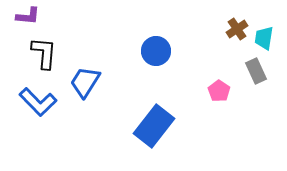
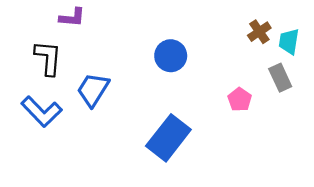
purple L-shape: (28, 16) -> (72, 17), moved

